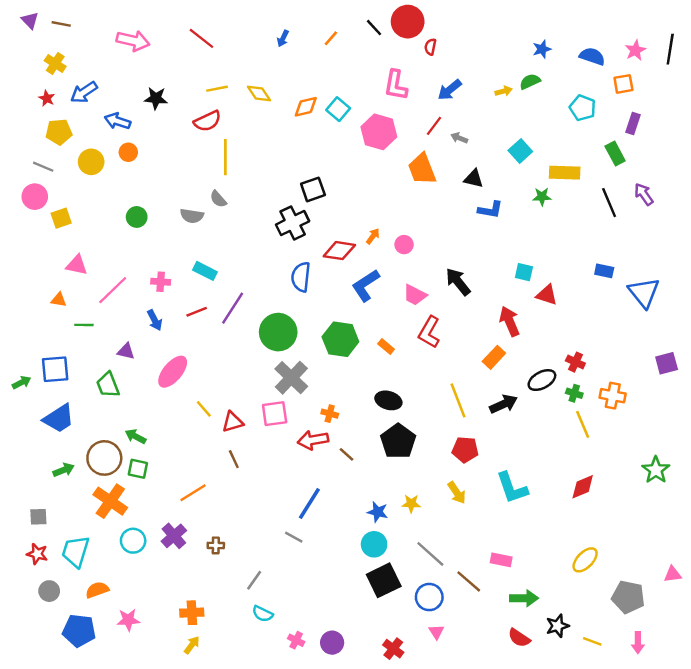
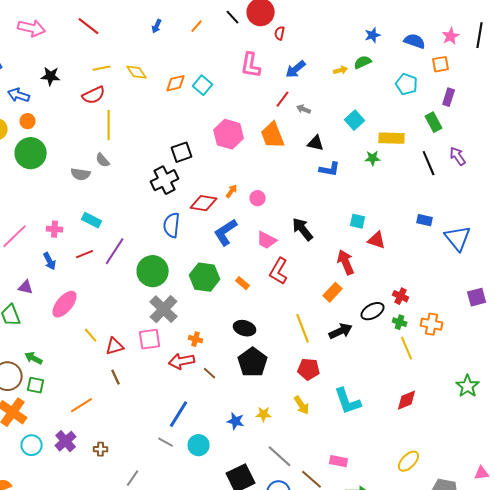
pink hexagon: (379, 132) -> (229, 134), moved
green circle: (137, 217) -> (31, 153), moved, size x1.8
cyan circle: (374, 544) -> (199, 445), moved

